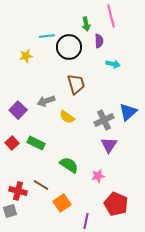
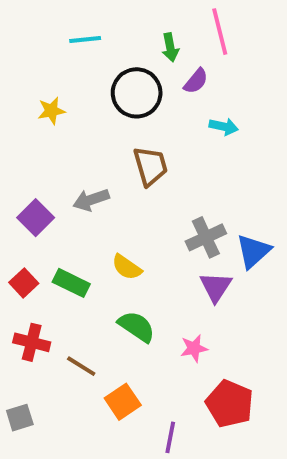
cyan line: (47, 36) -> (85, 39), moved
purple semicircle: (99, 41) -> (196, 81), turned 40
blue triangle: (128, 112) -> (253, 251), moved
yellow semicircle: (67, 117) -> (127, 267), moved
red cross: (18, 191) -> (32, 342), moved

